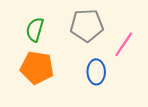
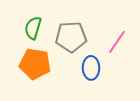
gray pentagon: (87, 25) -> (71, 37), moved

